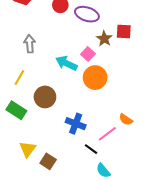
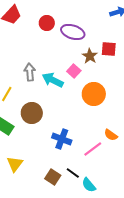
gray arrow: (30, 44) -> (30, 72), moved
orange circle: (95, 78) -> (94, 94), moved
black line: (91, 149) -> (73, 173), moved
brown square: (48, 161) -> (53, 177), moved

